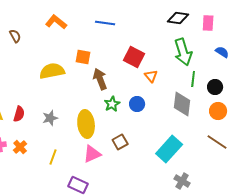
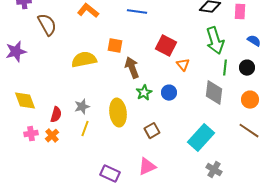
brown semicircle: (15, 36) -> (47, 25), size x1.6
black circle: (215, 87) -> (247, 68), moved
red semicircle: (19, 114) -> (56, 115), moved
pink triangle: (92, 154) -> (147, 167), moved
yellow line: (53, 157) -> (85, 129), moved

